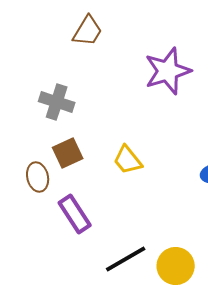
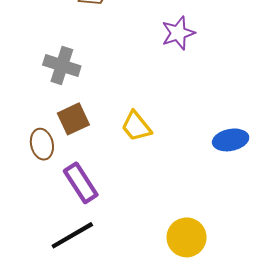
purple star: (168, 71) -> (178, 33), size x0.7
black line: (126, 259) -> (72, 235), moved

